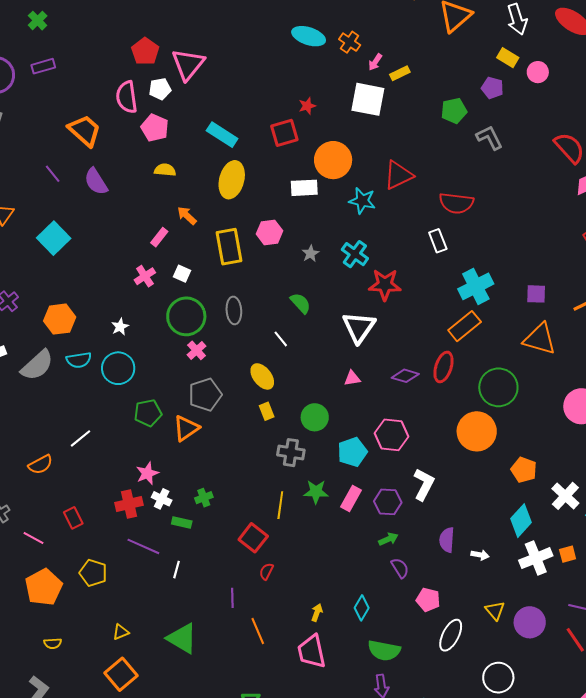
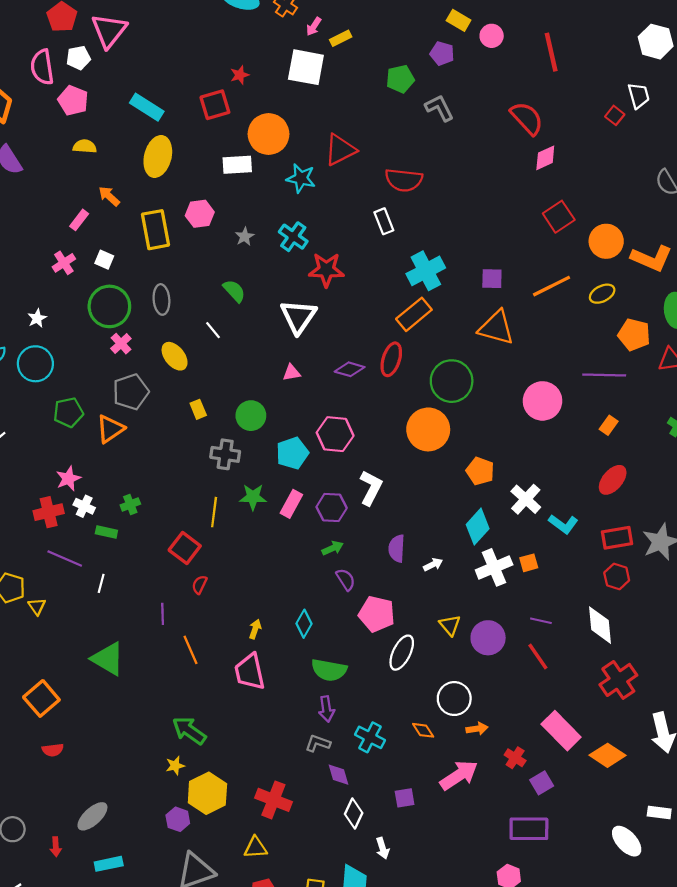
yellow ellipse: (262, 376) -> (175, 356), moved
white arrow: (480, 555) -> (433, 565), turned -36
pink pentagon: (428, 600) -> (377, 614), size x1.4
yellow triangle: (121, 632) -> (37, 606), moved, turned -42

